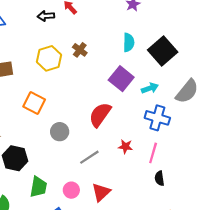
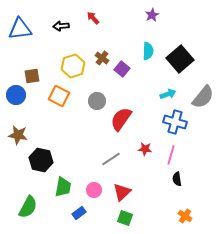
black arrow: (46, 16) -> (61, 26), moved
purple square: (121, 79) -> (122, 69), moved, size x0.7
orange square: (34, 103) -> (59, 96), moved
gray circle: (60, 132) -> (97, 101), moved

